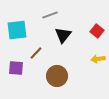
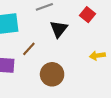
red square: (97, 31) -> (87, 15), moved

